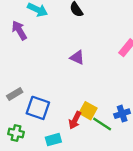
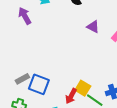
purple triangle: (77, 58) -> (93, 27), moved
gray rectangle: (15, 94) -> (22, 79), moved

